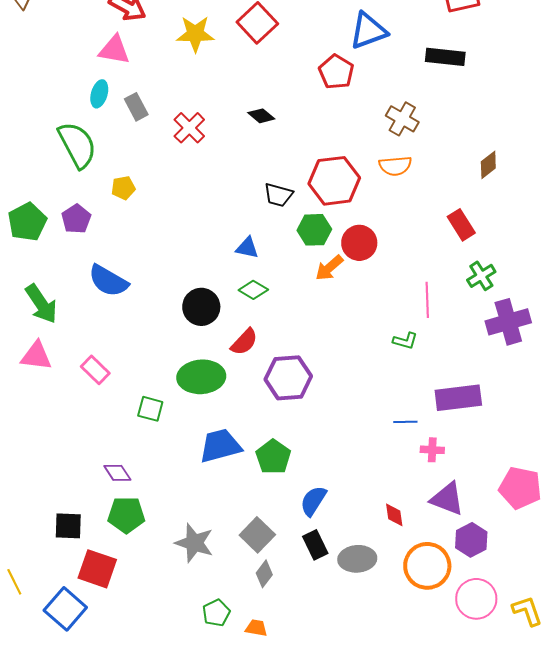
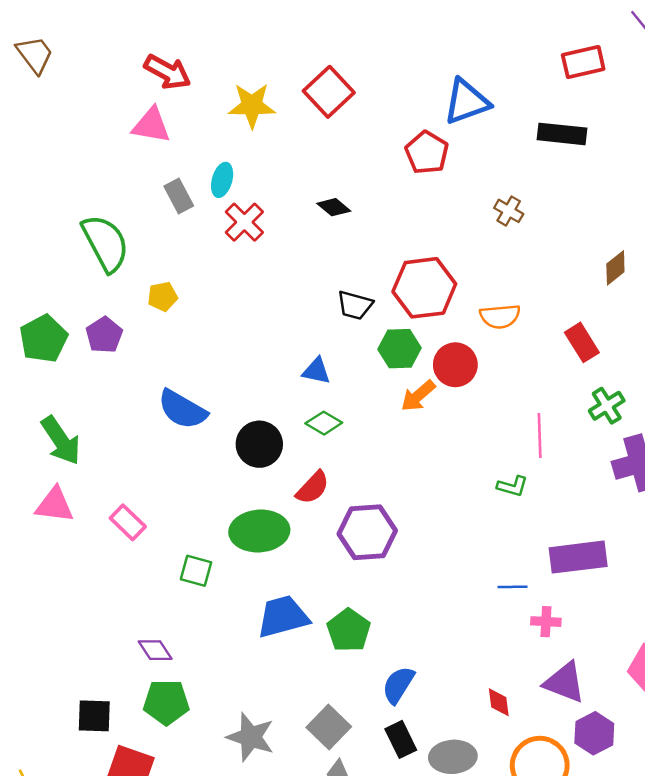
cyan ellipse: (99, 94) -> (222, 180), moved
brown cross: (402, 119) -> (509, 211), size x0.7
orange semicircle: (395, 166) -> (500, 316), moved
blue semicircle: (108, 281) -> (182, 409), moved

